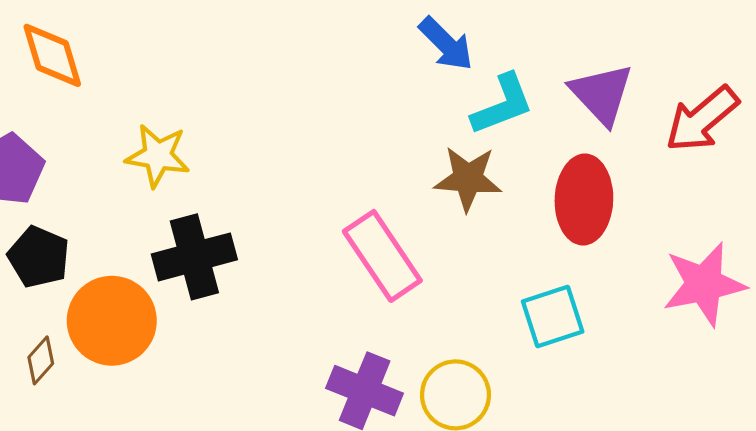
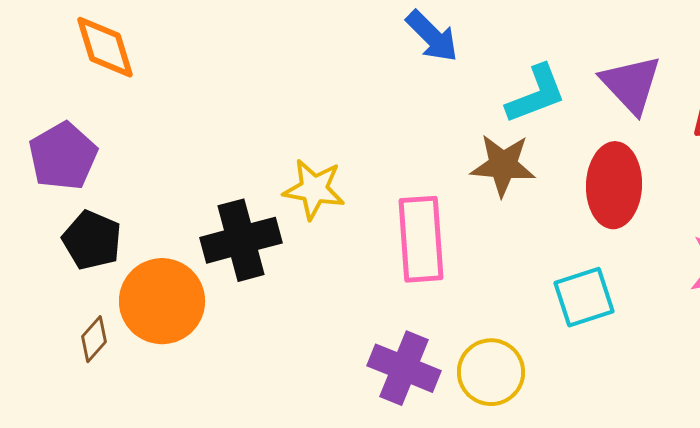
blue arrow: (446, 44) -> (432, 36), moved
yellow star: (158, 156) -> (314, 189), moved
pink rectangle: (382, 256) -> (421, 239), turned 30

